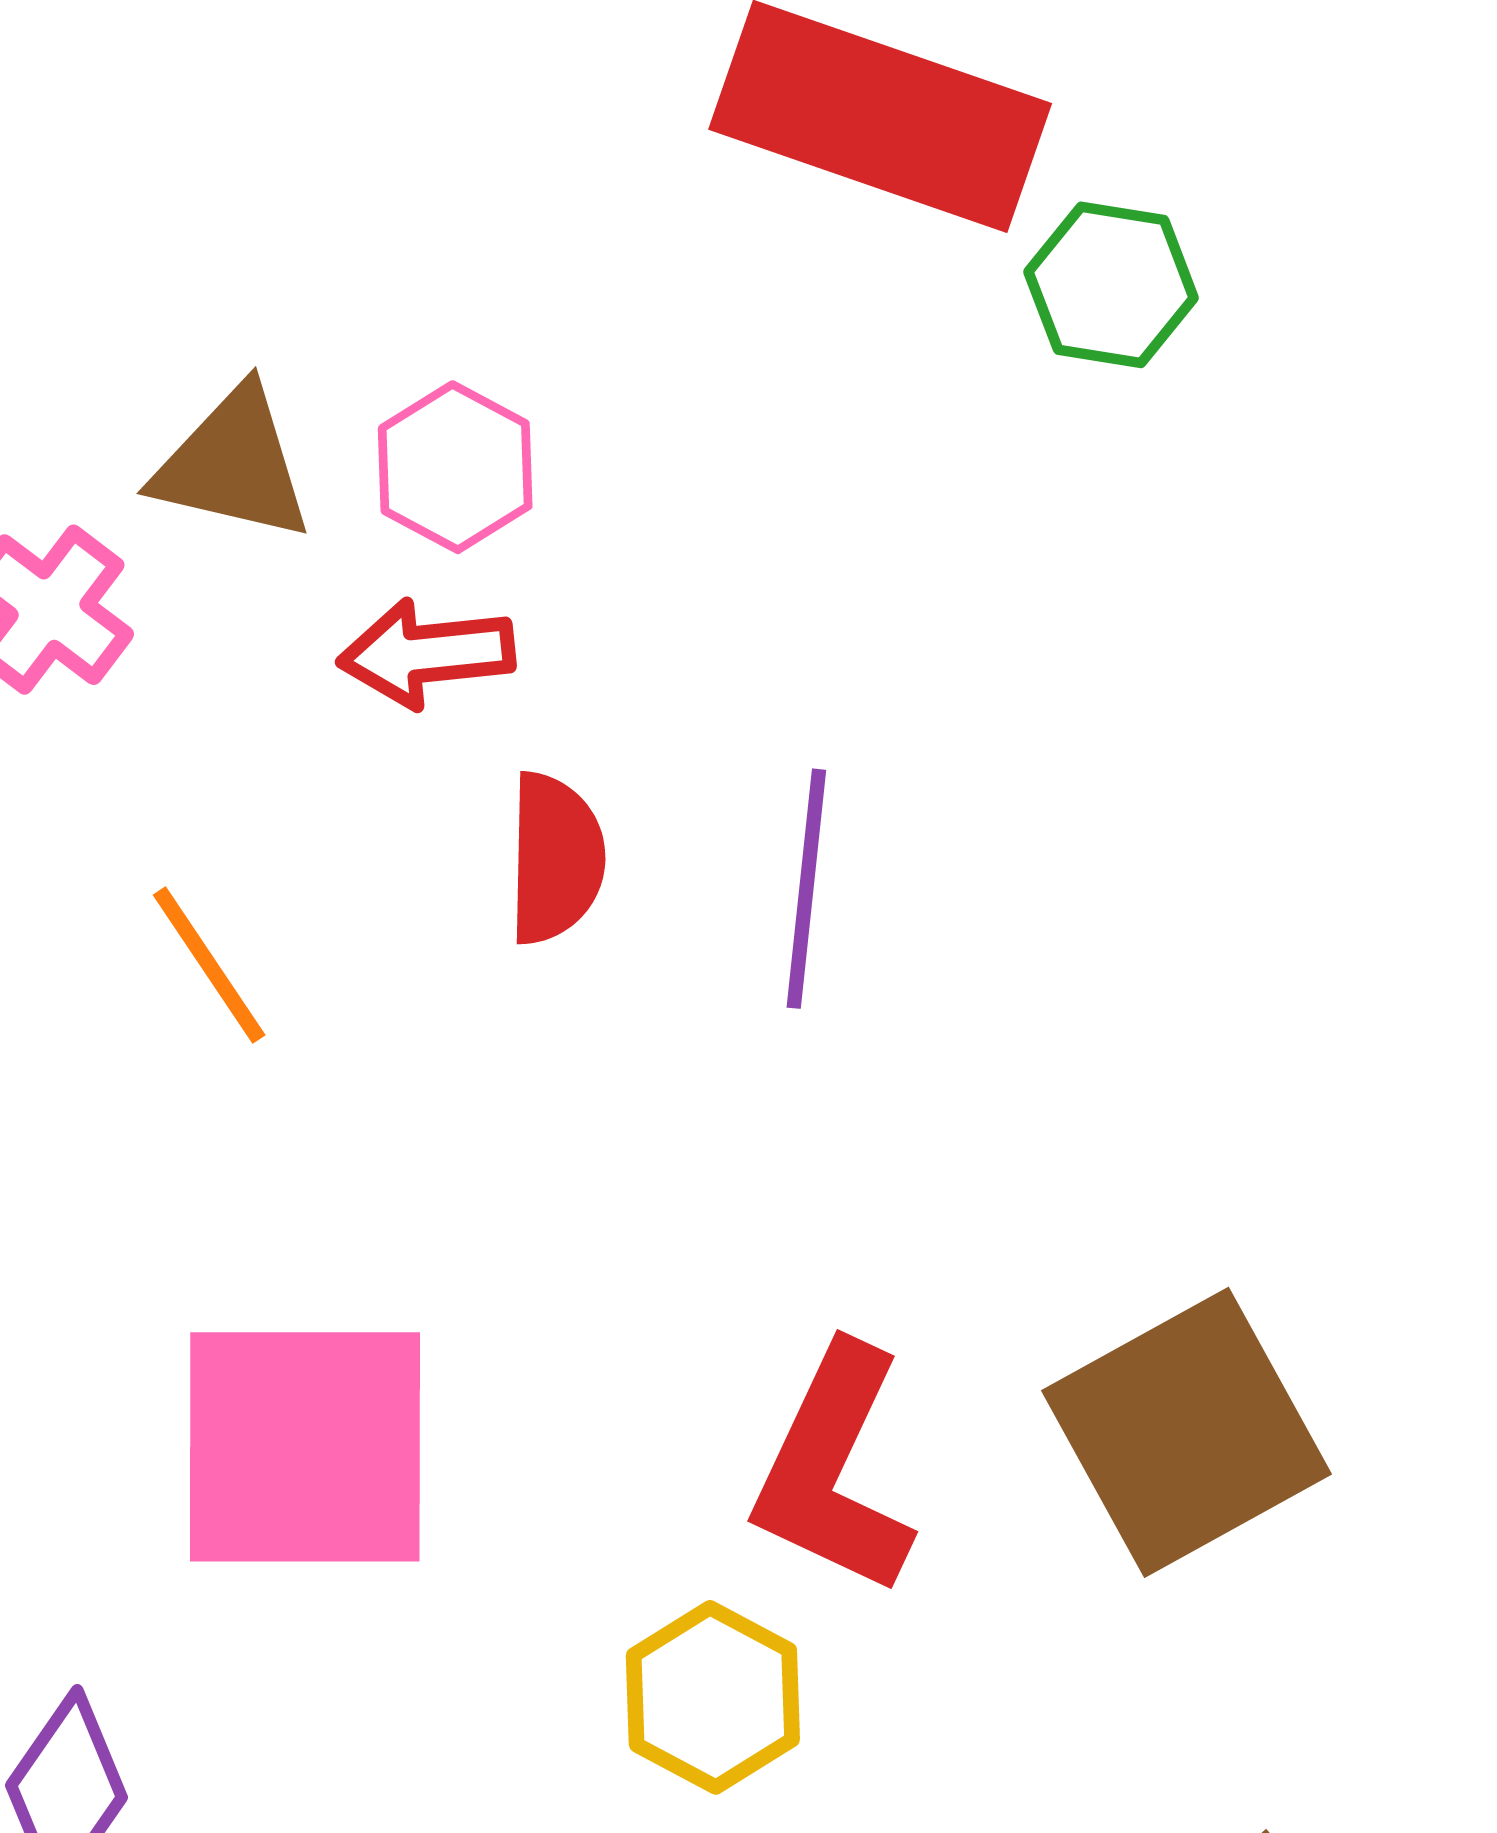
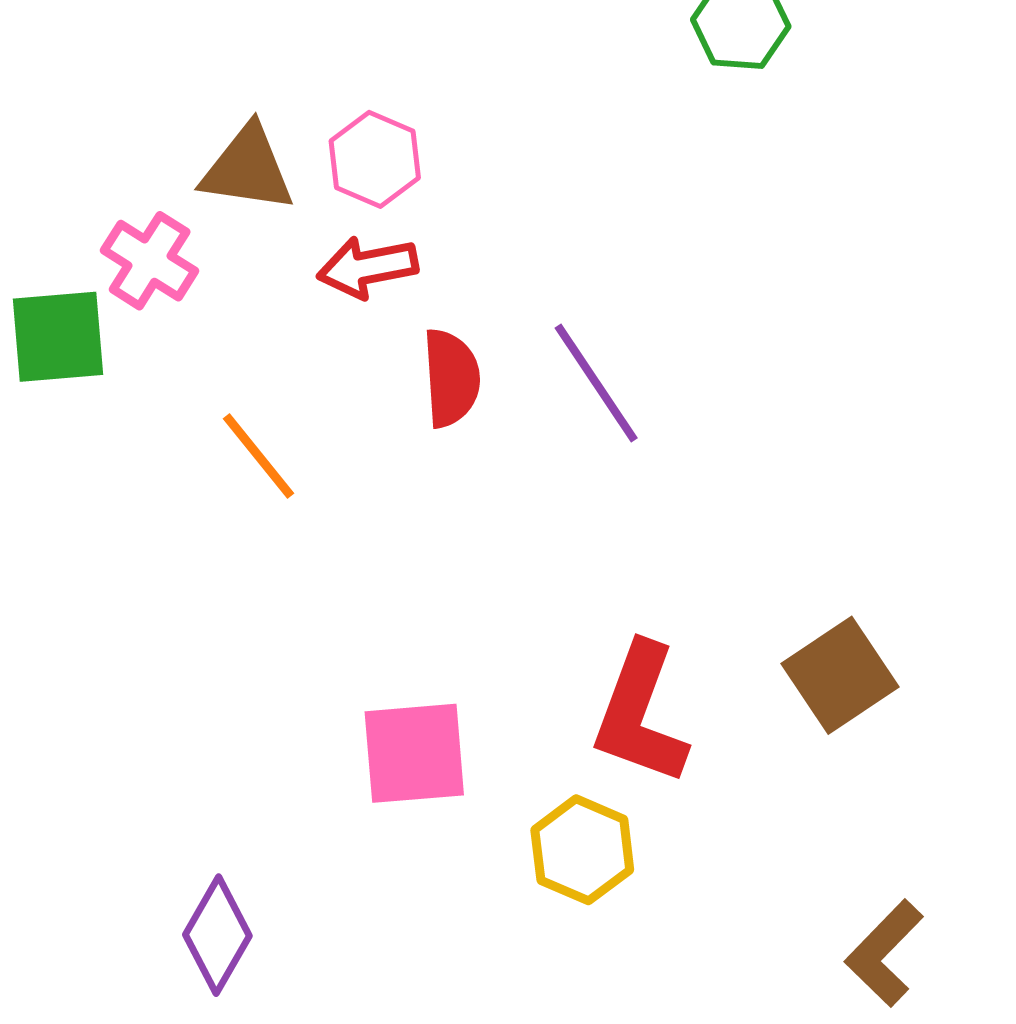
purple line: (806, 889) -> (596, 383), turned -35
brown square: (1187, 1432) -> (840, 675), size x0.7
pink square: (305, 1447) -> (414, 753), moved, size x0.7

